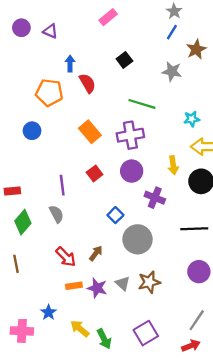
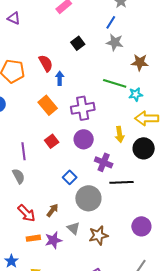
blue line: (172, 32) -> (111, 22), moved
brown star: (196, 49) -> (140, 62), moved, turned 30
blue arrow: (70, 64) -> (60, 78), moved
gray star: (172, 71) -> (115, 42), moved
green line: (142, 104) -> (115, 83), moved
black line: (194, 229) -> (122, 182), moved
gray triangle: (123, 283) -> (73, 228), moved
purple star: (97, 288) -> (53, 240), turned -30

